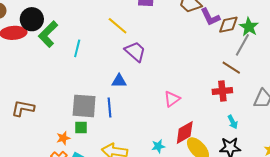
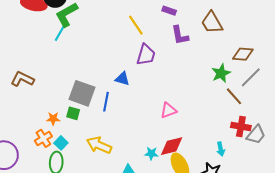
purple L-shape: (210, 17) -> (180, 35), moved
green star: (249, 27) -> (221, 73), moved
cyan line: (77, 48) -> (60, 33), moved
purple trapezoid: (135, 52) -> (146, 55), turned 50
red cross: (222, 91) -> (241, 127), moved
cyan star: (158, 146) -> (151, 153), moved

